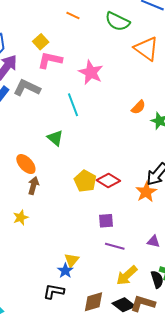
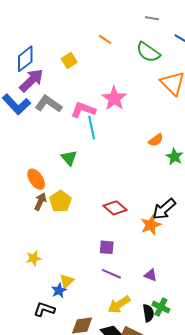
pink L-shape: (50, 60) -> (83, 110), moved
yellow pentagon: (85, 181) -> (60, 201), moved
yellow star: (21, 218) -> (34, 258), moved

